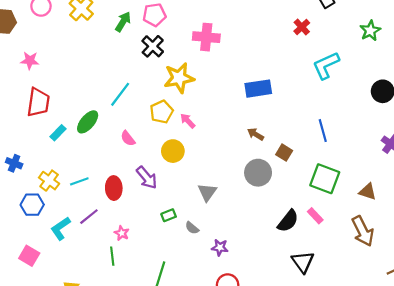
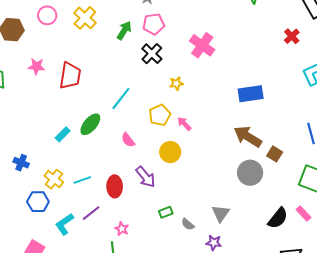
pink cross: (206, 37) -> (202, 45), turned 30
yellow star: (179, 78) -> (176, 83), size x0.5
red trapezoid: (38, 102) -> (70, 76), moved
brown arrow: (255, 134) -> (248, 137), size x1.8
gray triangle: (207, 192) -> (221, 213), moved

